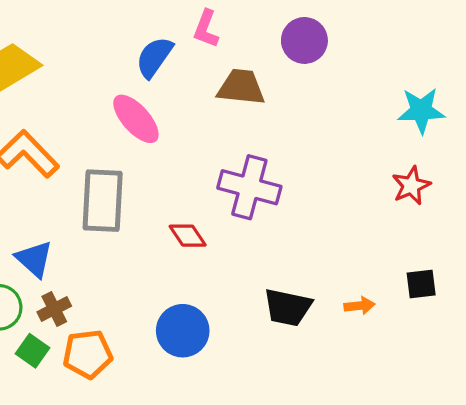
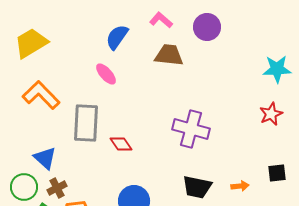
pink L-shape: (206, 29) -> (161, 20), moved, turned 110
pink ellipse: (136, 119) -> (106, 74), size x0.7
purple cross: (249, 187) -> (191, 129), moved
red diamond: (188, 236) -> (121, 144), moved

